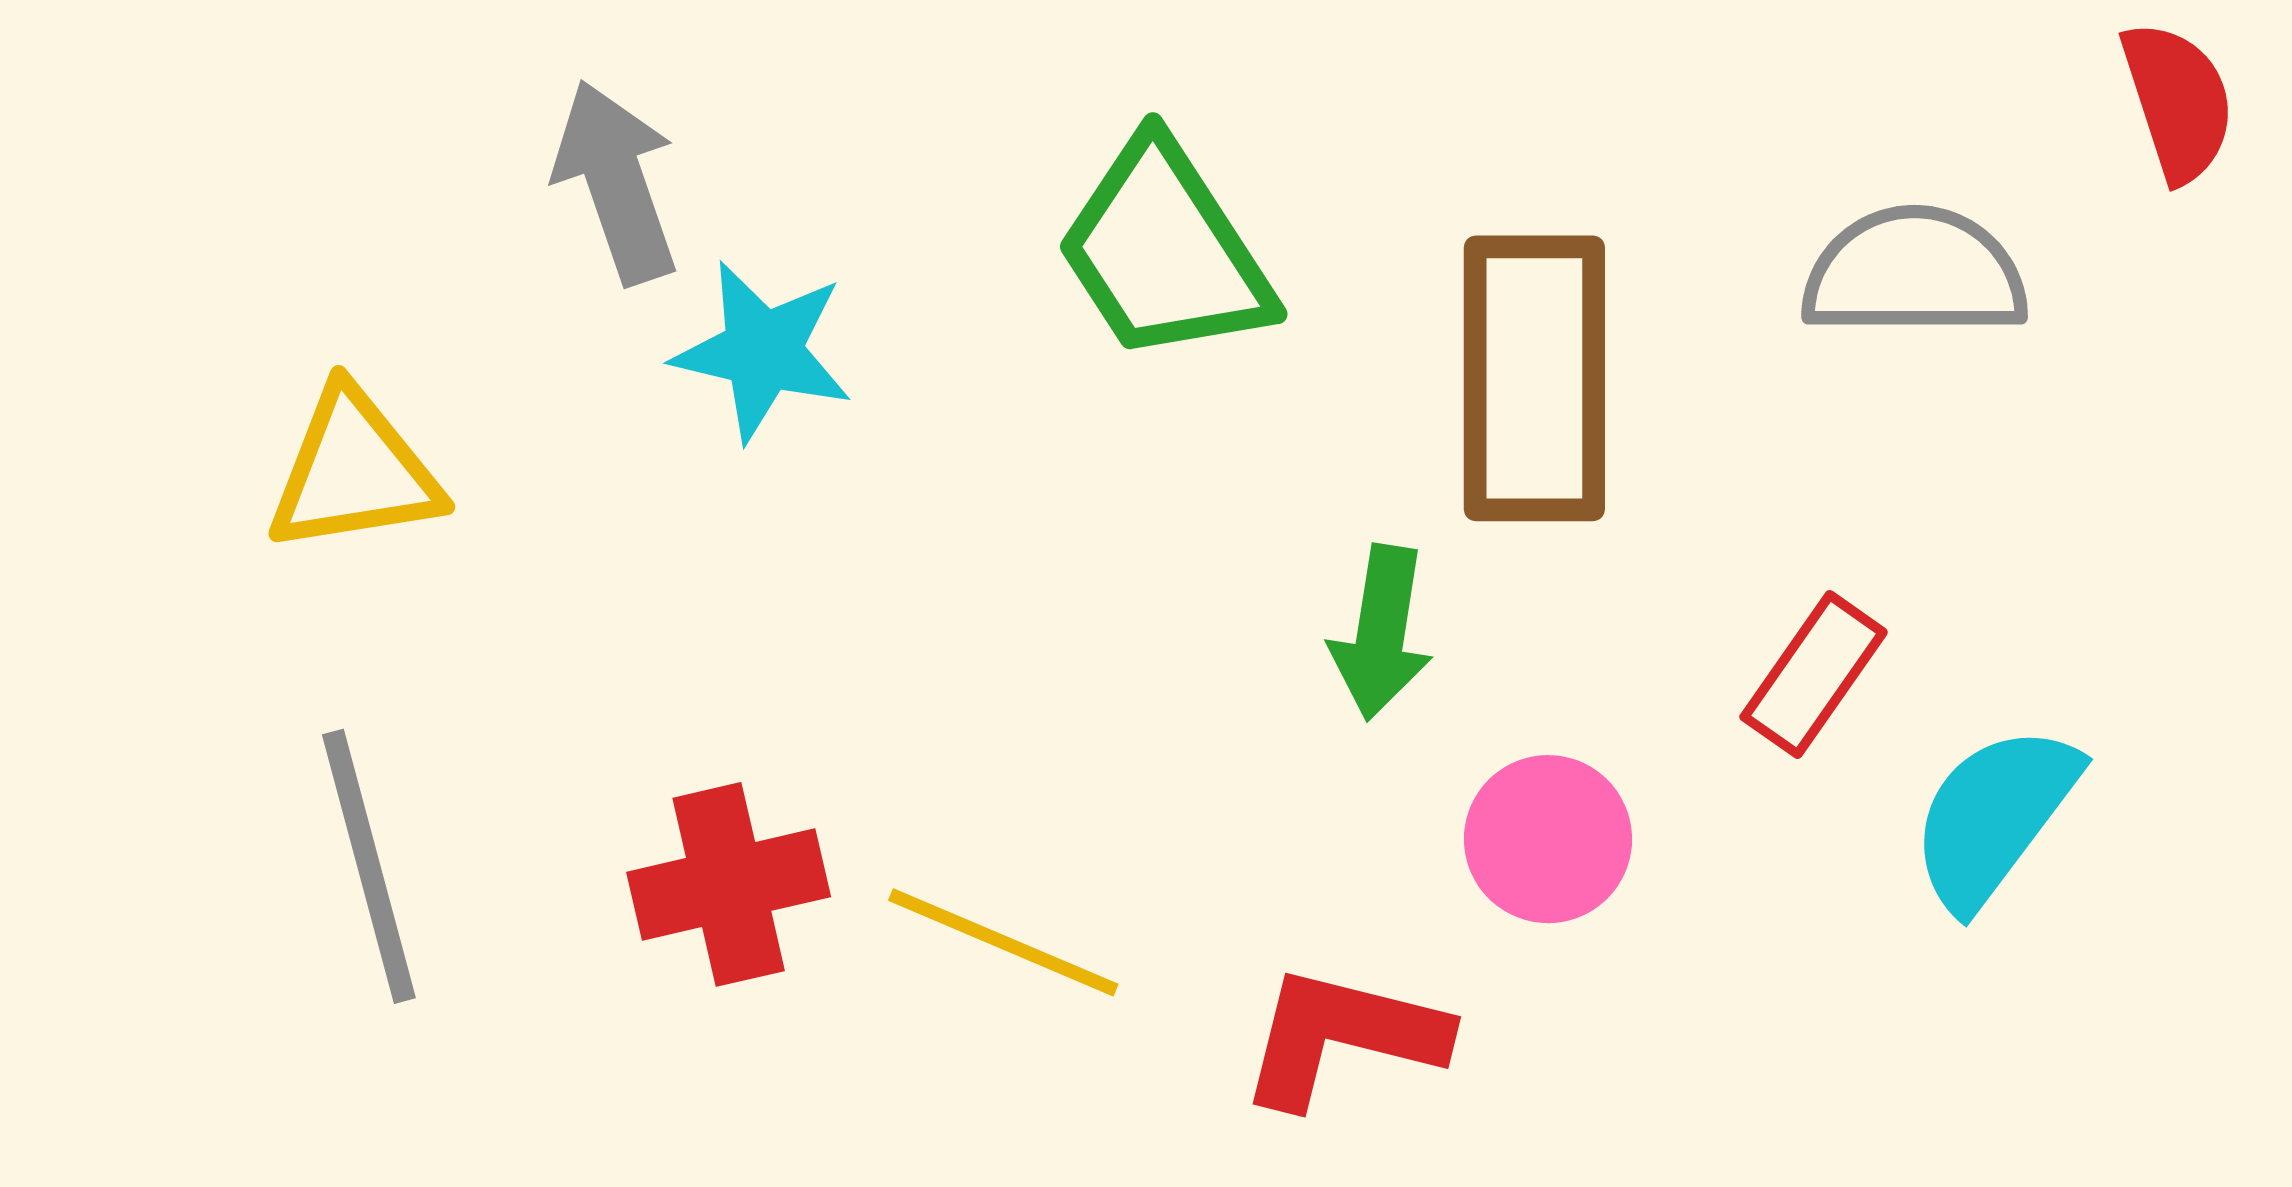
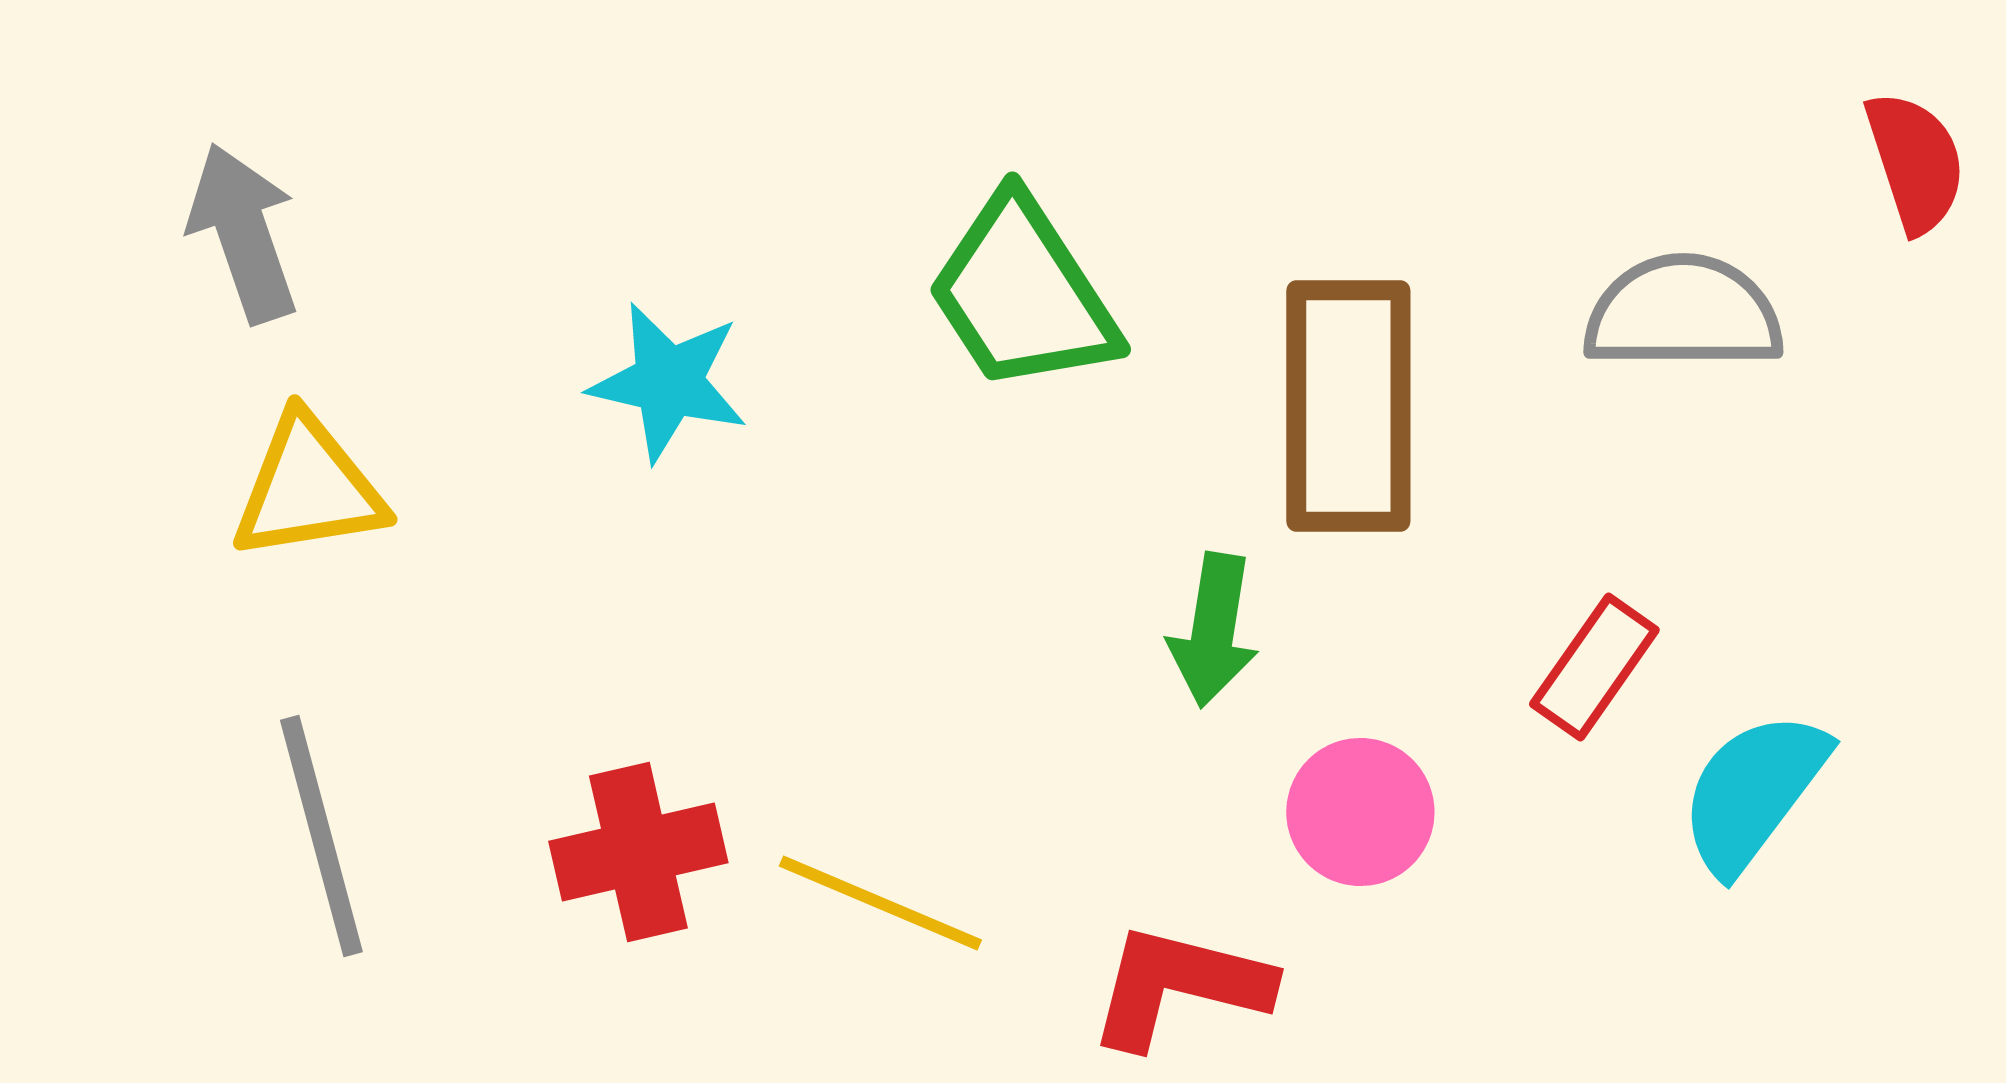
gray arrow: (616, 182) -> (243, 233), moved

